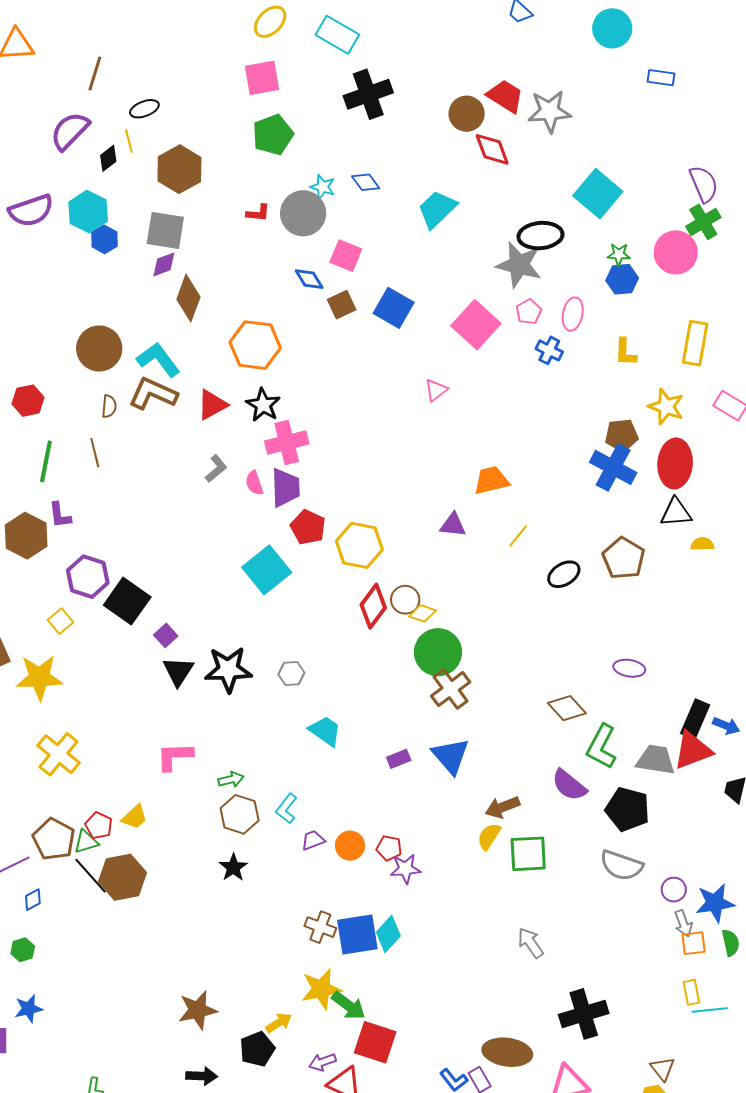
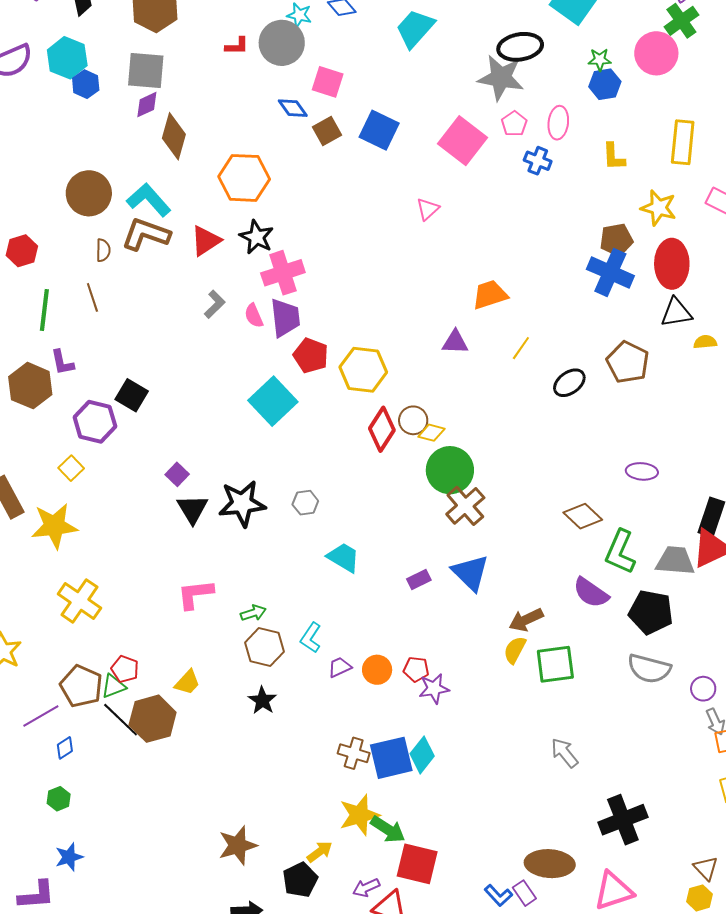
black square: (127, 601) -> (132, 395), moved, size x0.7
yellow trapezoid: (135, 817) -> (187, 682), moved

